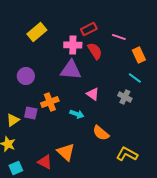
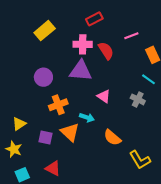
red rectangle: (89, 29) -> (94, 19), moved
pink line: (119, 37) -> (131, 36), turned -40
purple circle: (26, 76) -> (43, 77), moved
purple square: (31, 113) -> (46, 138), moved
orange triangle: (66, 152) -> (70, 132), moved
yellow L-shape: (127, 154) -> (140, 160), turned -150

